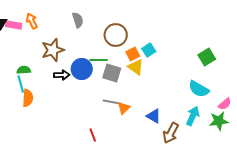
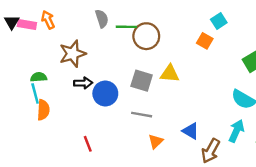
cyan square: (149, 50) -> (219, 21), moved
orange square: (133, 54) -> (205, 41), moved, turned -32
green line: (99, 60) -> (126, 27), moved
yellow triangle: (136, 67) -> (170, 74), turned -30
blue circle: (82, 69) -> (105, 93), moved
orange triangle: (124, 108) -> (156, 141), moved
red line: (93, 135) -> (88, 144), moved

